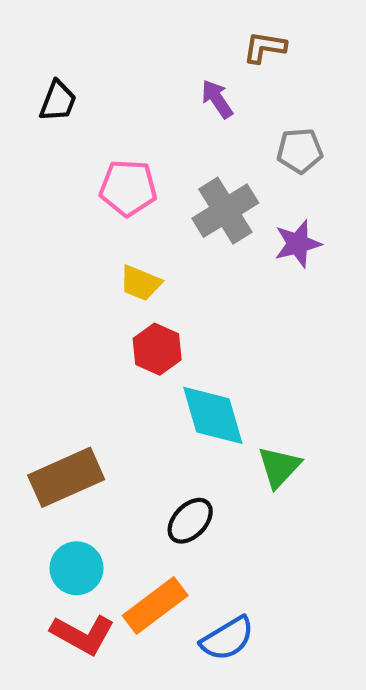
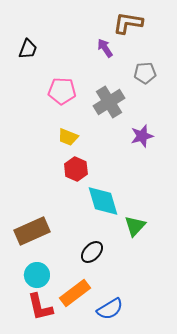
brown L-shape: (265, 47) -> (128, 23), size x1.4
purple star: (298, 244) -> (142, 136), moved
red L-shape: (83, 634) -> (40, 307), turned 48

